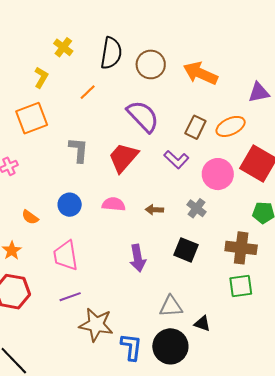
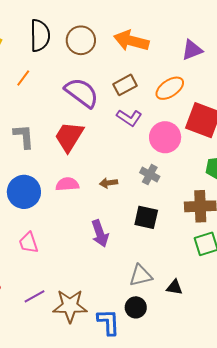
brown rectangle: (195, 127) -> (125, 85), moved, turned 45
purple L-shape: (176, 159) -> (129, 118), moved
blue circle: (70, 205) -> (24, 192), size x1.4
pink trapezoid: (66, 256) -> (29, 243), size x0.7
purple line: (70, 297) -> (34, 296), moved
black circle: (170, 346) -> (136, 307), moved, size x0.6

